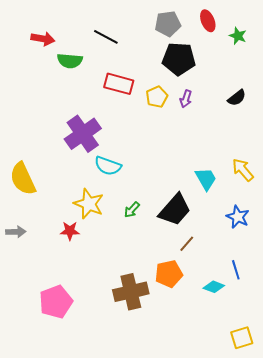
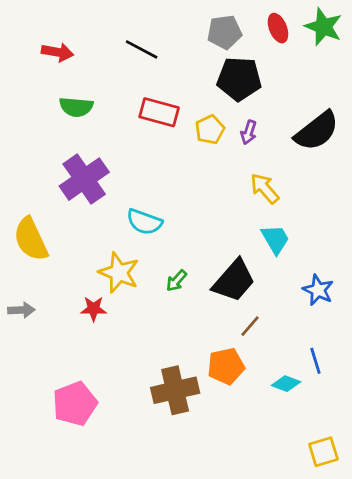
green star: (238, 36) -> (323, 27), moved, size x1.6
green semicircle: (70, 61) -> (76, 107), moved
black semicircle: (237, 98) -> (317, 131), size x1.8
purple cross: (83, 134) -> (84, 179), moved
yellow arrow: (243, 170) -> (265, 188), moved

